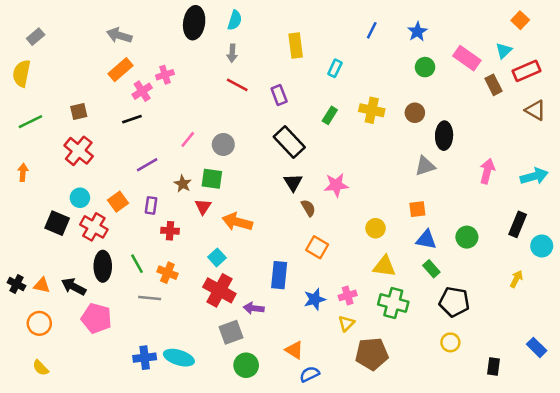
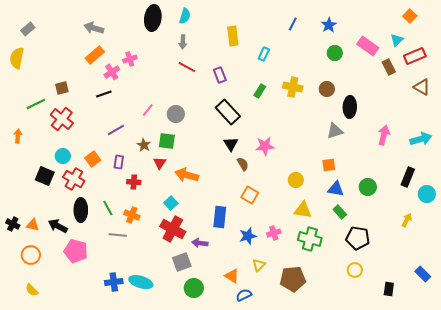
green line: (30, 122) -> (36, 104), moved
yellow triangle: (346, 323) -> (259, 265), moved

